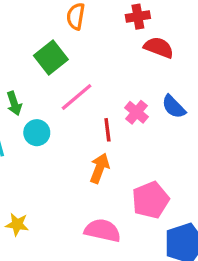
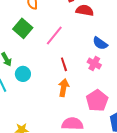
pink line: (77, 97) -> (54, 35), moved
pink cross: (137, 112) -> (94, 64), moved

